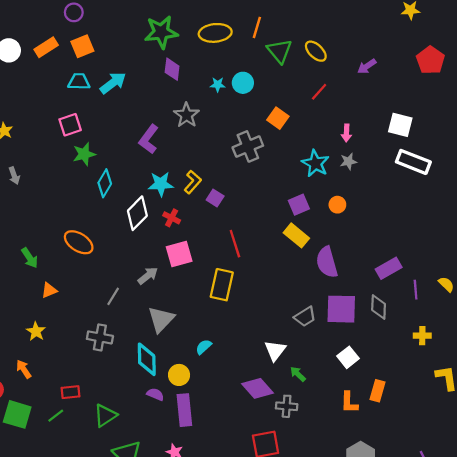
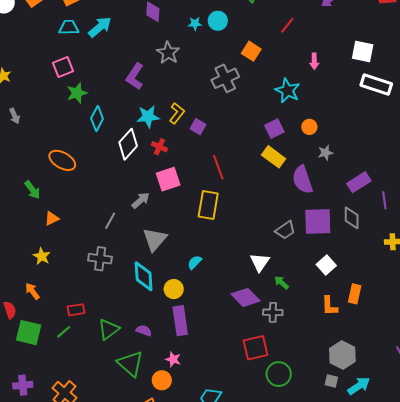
gray star: (348, 161) -> (325, 153), moved
orange ellipse: (79, 242) -> (62, 160), moved
purple semicircle: (155, 394) -> (144, 331), moved

